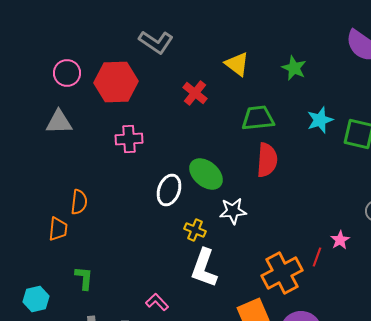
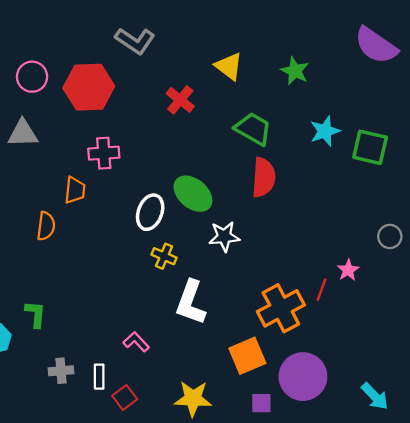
green trapezoid: (258, 118) -> (253, 129), turned 36
orange trapezoid: (58, 229) -> (75, 190), moved
yellow cross: (195, 230) -> (164, 256), moved
green L-shape: (84, 278) -> (35, 314), moved

